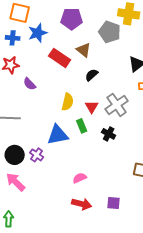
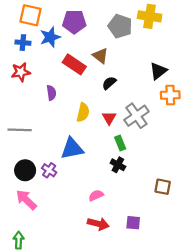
purple pentagon: (72, 19) -> (74, 22), moved
gray pentagon: (110, 32) -> (120, 26), moved
purple semicircle: (30, 84) -> (51, 93), moved, turned -144
green rectangle: (82, 126) -> (120, 143), moved
black cross: (109, 134) -> (118, 165), moved

